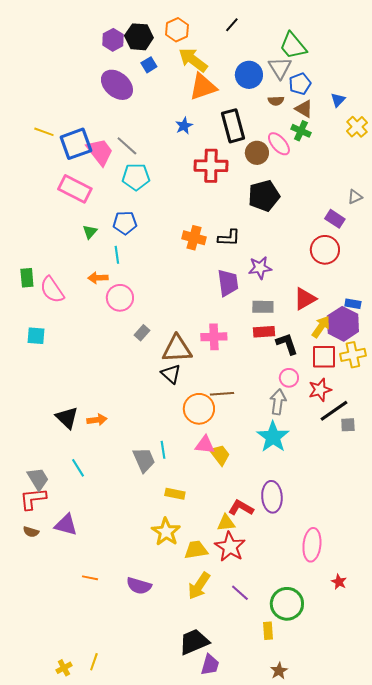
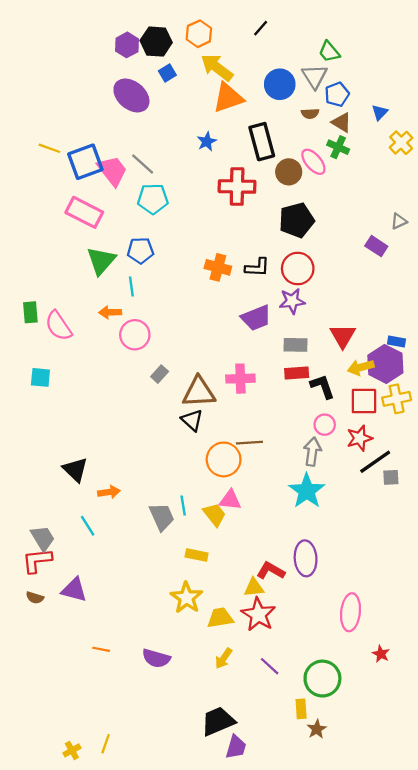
green trapezoid: (293, 46) -> (329, 52), size x0.7
green triangle: (90, 232) -> (101, 261), size x1.8
red circle: (325, 250) -> (298, 268), moved
purple trapezoid: (228, 283) -> (256, 318), turned 76
red triangle: (305, 299) -> (343, 336), turned -30
yellow arrow: (321, 327) -> (361, 367), turned -140
orange arrow: (97, 420) -> (109, 492), moved
yellow trapezoid: (220, 455) -> (215, 515), moved
yellow arrow: (199, 586) -> (224, 658), size x0.7
brown star: (279, 671) -> (317, 729), moved

